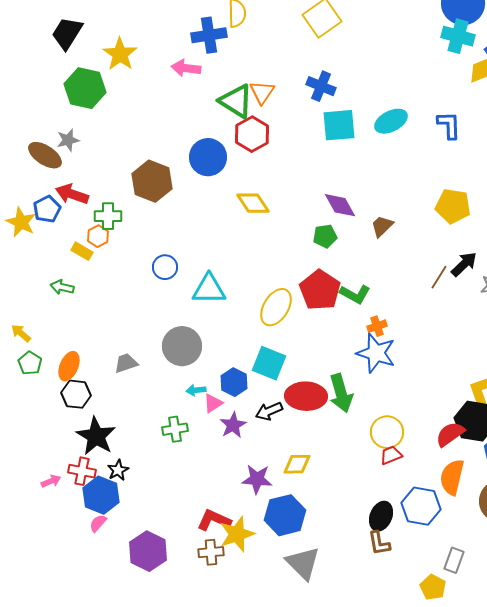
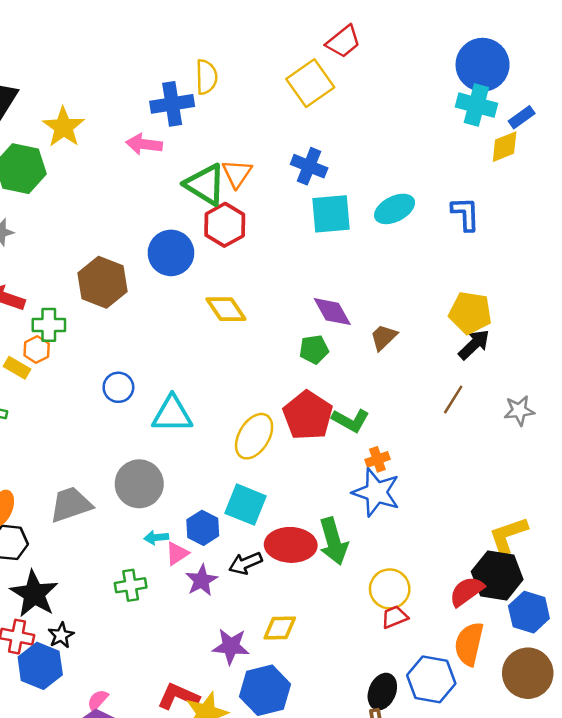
black arrow: (464, 264) -> (474, 345), moved
gray trapezoid: (126, 363) -> (71, 505), size x1.5
pink semicircle: (98, 523) -> (98, 700), moved

